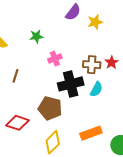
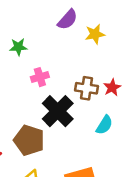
black cross: (71, 84) -> (58, 111), turned -35
cyan semicircle: (96, 89) -> (104, 125), moved

